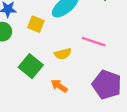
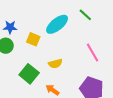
pink line: (94, 42) -> (93, 52), moved, turned 42

